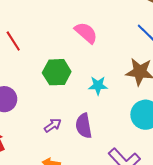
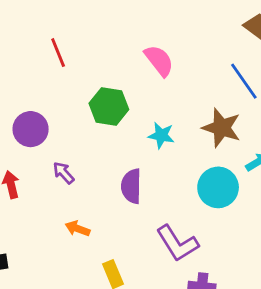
purple arrow: (53, 125) -> (64, 173), moved, turned -108

